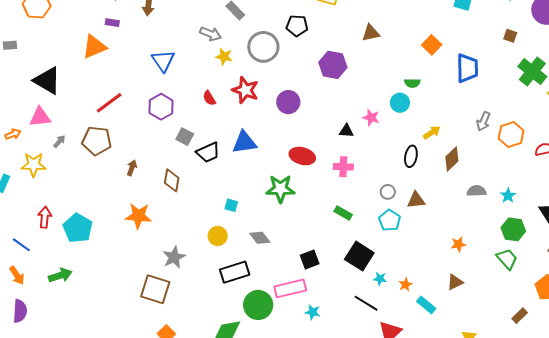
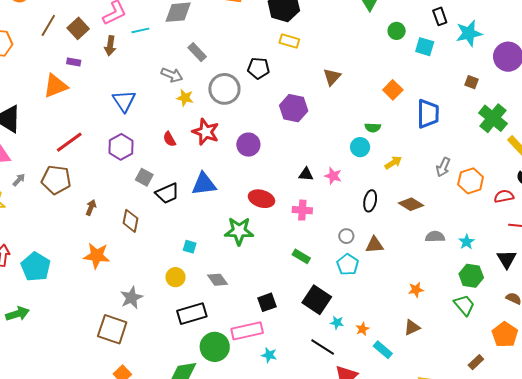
brown triangle: (371, 33) -> (332, 77), turned -36
pink star: (371, 118) -> (333, 176), moved
yellow arrow: (432, 133) -> (393, 163), moved
brown diamond: (452, 159) -> (411, 204), turned 75

